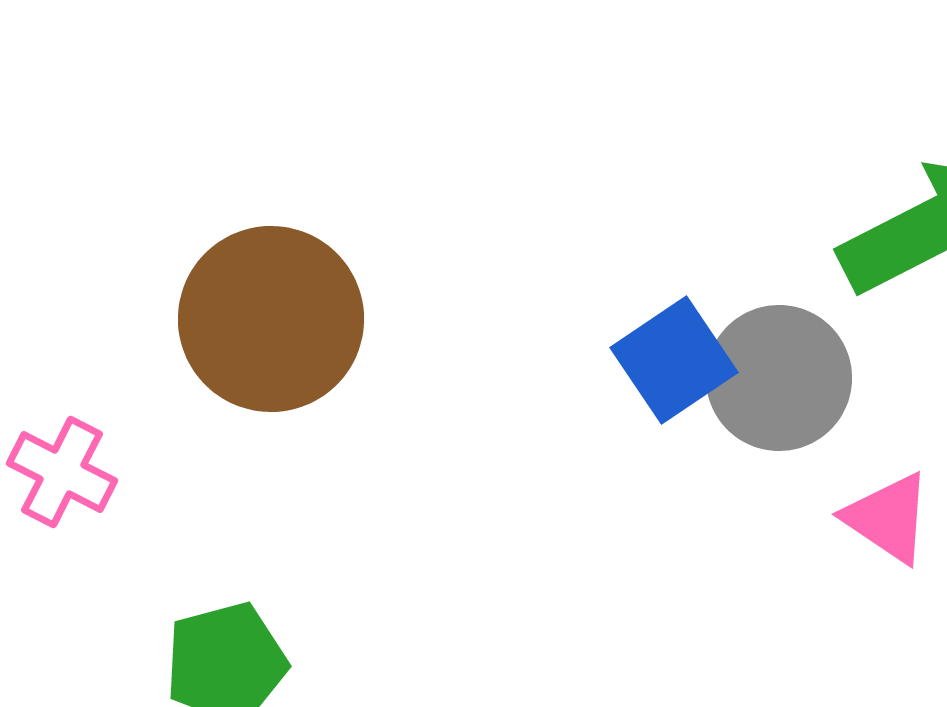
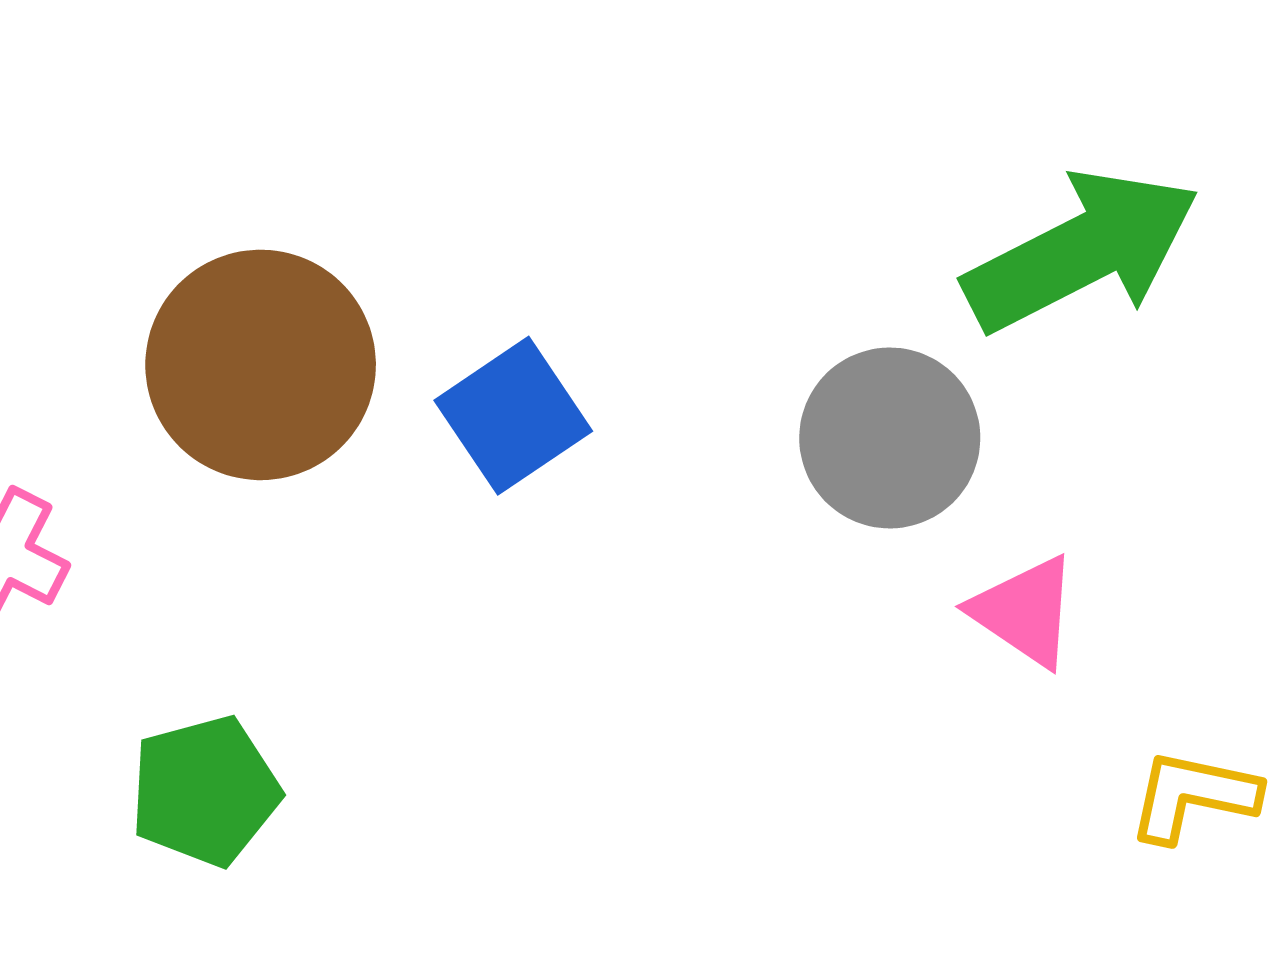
blue square: (674, 360) -> (513, 416), moved

